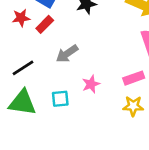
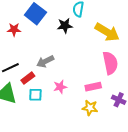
red rectangle: (45, 24) -> (28, 78), moved

